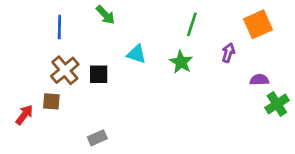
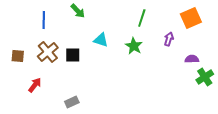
brown square: (51, 101) -> (18, 56), moved
red arrow: (24, 115) -> (35, 85), moved

